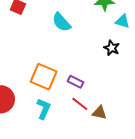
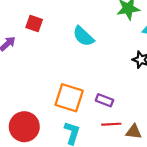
red line: (80, 104) -> (111, 124), turned -36

